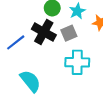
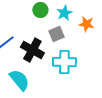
black cross: (44, 32) -> (32, 50), moved

